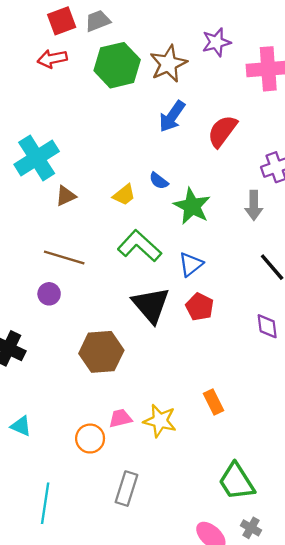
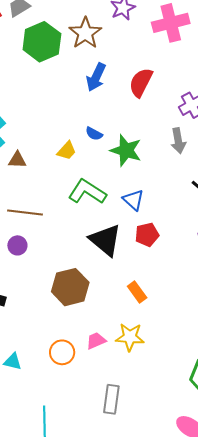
brown triangle: (66, 196) -> (17, 160), turned 36
blue triangle: (191, 264) -> (133, 200), turned -30
red pentagon: (200, 307) -> (147, 235), turned -30
orange rectangle: (213, 402) -> (137, 292), moved
orange circle: (90, 439) -> (62, 352), moved

